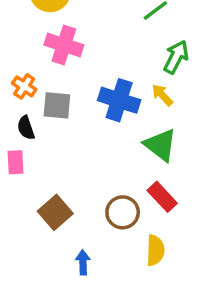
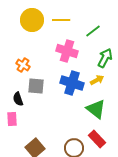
pink cross: (64, 45) -> (67, 51), moved
orange cross: (24, 86) -> (23, 65), moved
yellow arrow: (162, 95) -> (97, 80), turned 104

